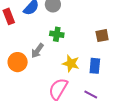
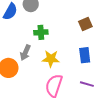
yellow star: (71, 63) -> (51, 59), moved

